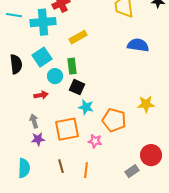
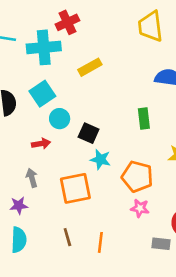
green rectangle: (72, 66) -> (144, 119), moved
purple star: (38, 139) -> (19, 206), moved
pink star: (95, 141) -> (140, 208), moved
gray rectangle: (132, 171) -> (161, 244), turned 40

